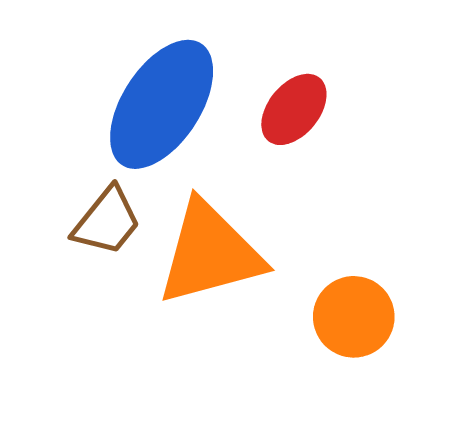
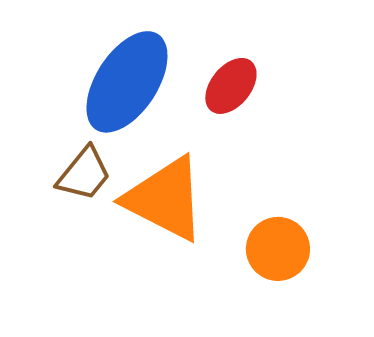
orange triangle: (210, 253) -> (165, 199), turned 42

